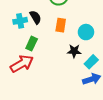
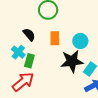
cyan cross: (20, 21) -> (18, 52), moved, turned -32
black star: (74, 51) -> (72, 61), size x1.6

